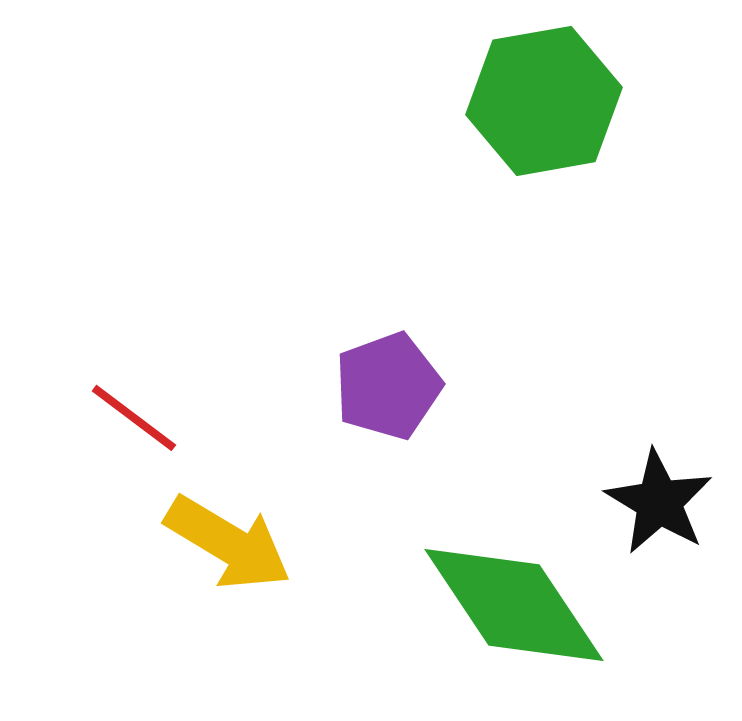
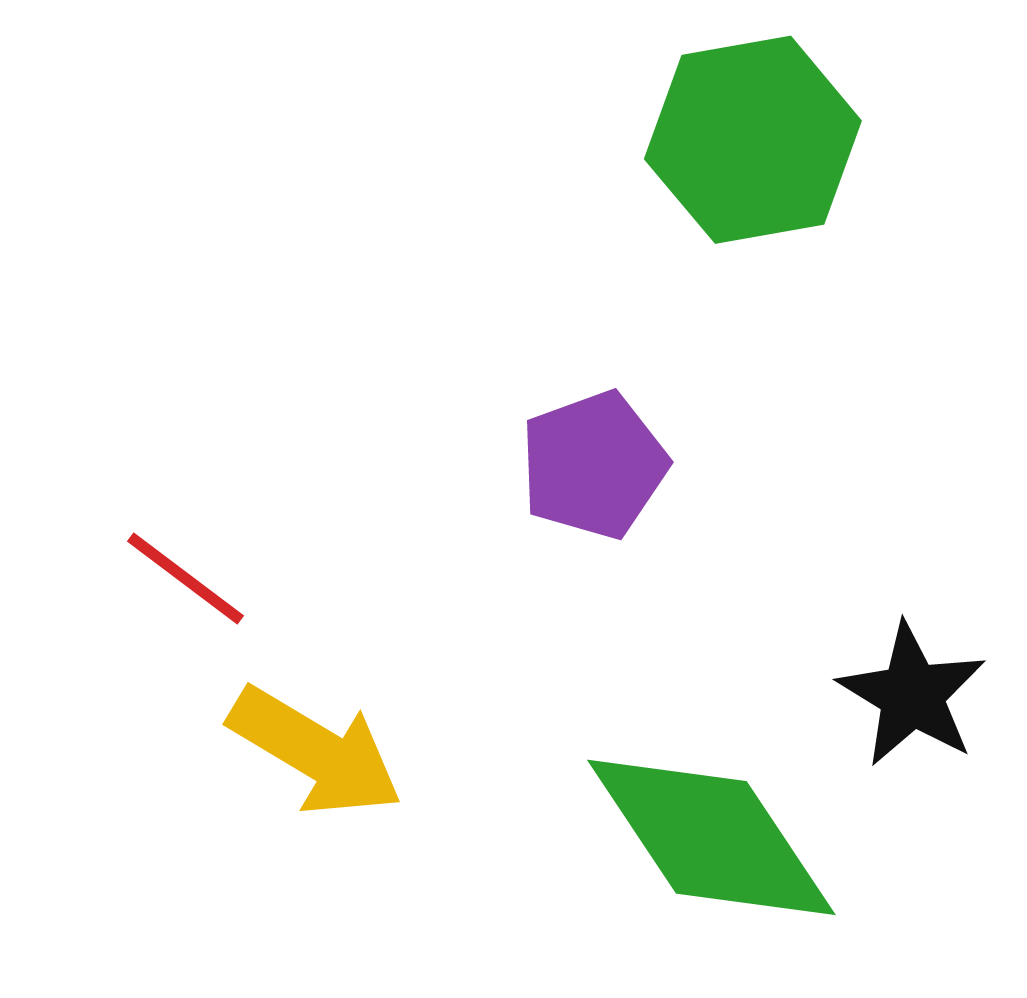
purple pentagon: (388, 386) -> (594, 465), moved

